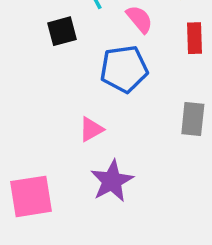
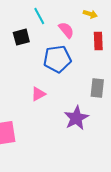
purple star: (112, 181) -> (76, 118), moved

